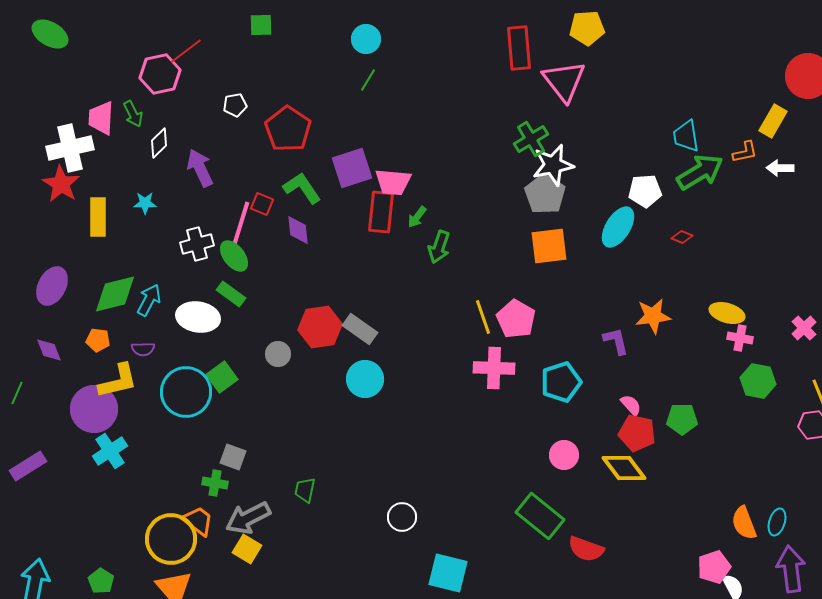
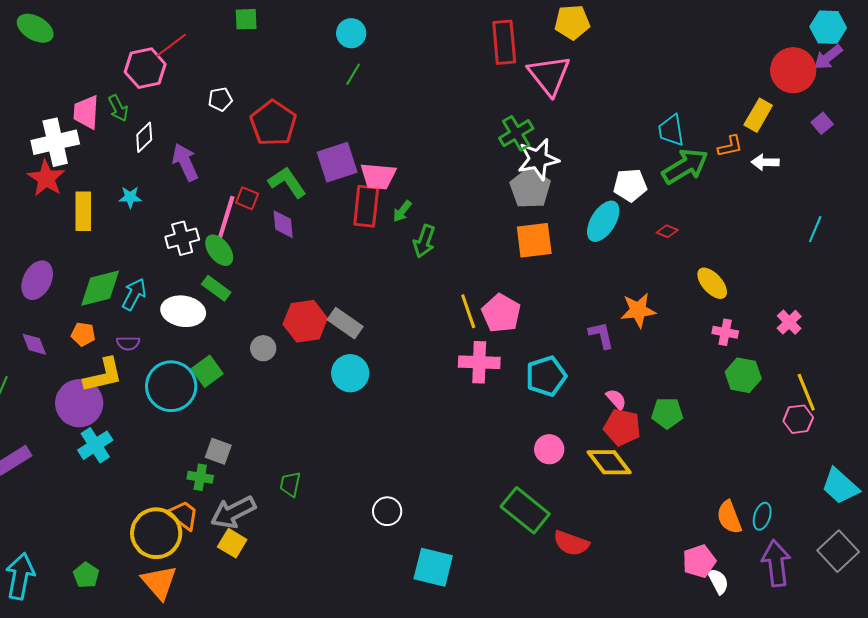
yellow ellipse: (727, 313) -> (712, 283), moved, turned 32

